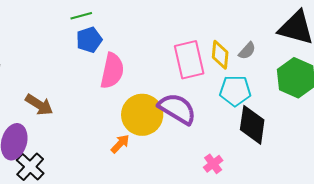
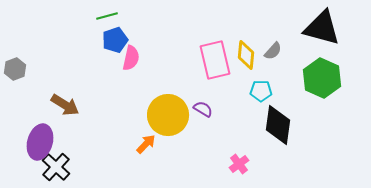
pink semicircle: (112, 71) -> (131, 58), moved, size x0.7
cyan pentagon: (235, 91) -> (261, 91), size x0.7
purple semicircle: (177, 109) -> (203, 109), size x0.5

